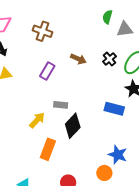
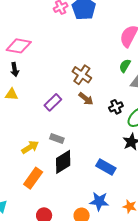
brown cross: (42, 31) -> (82, 75), moved
blue rectangle: (114, 109) -> (106, 167), moved
blue star: (118, 155) -> (99, 201), turned -30

